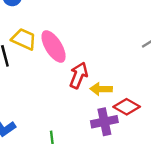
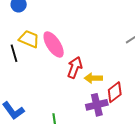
red diamond: (127, 107) -> (115, 92), turned -65

